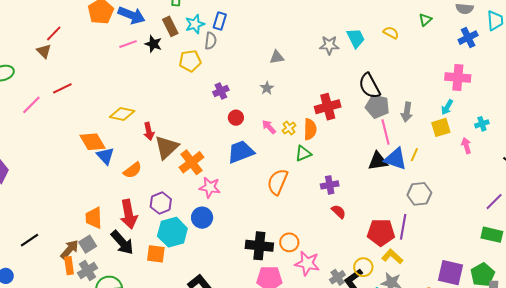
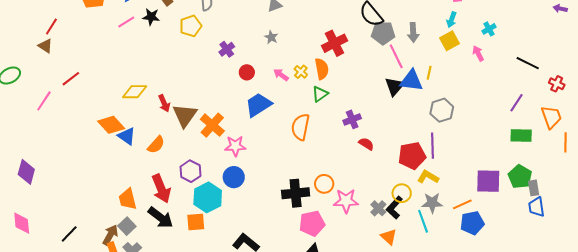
black triangle: (378, 161) -> (395, 86), turned -30

